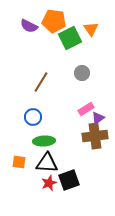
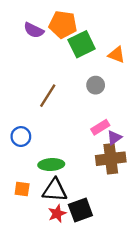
orange triangle: (91, 29) -> (117, 55), moved, turned -35
blue circle: (33, 117) -> (21, 137), moved

